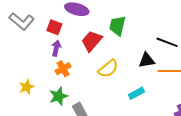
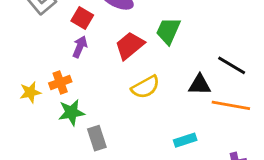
orange cross: (63, 69) -> (60, 82), moved
cyan rectangle: (137, 93) -> (185, 140), moved

